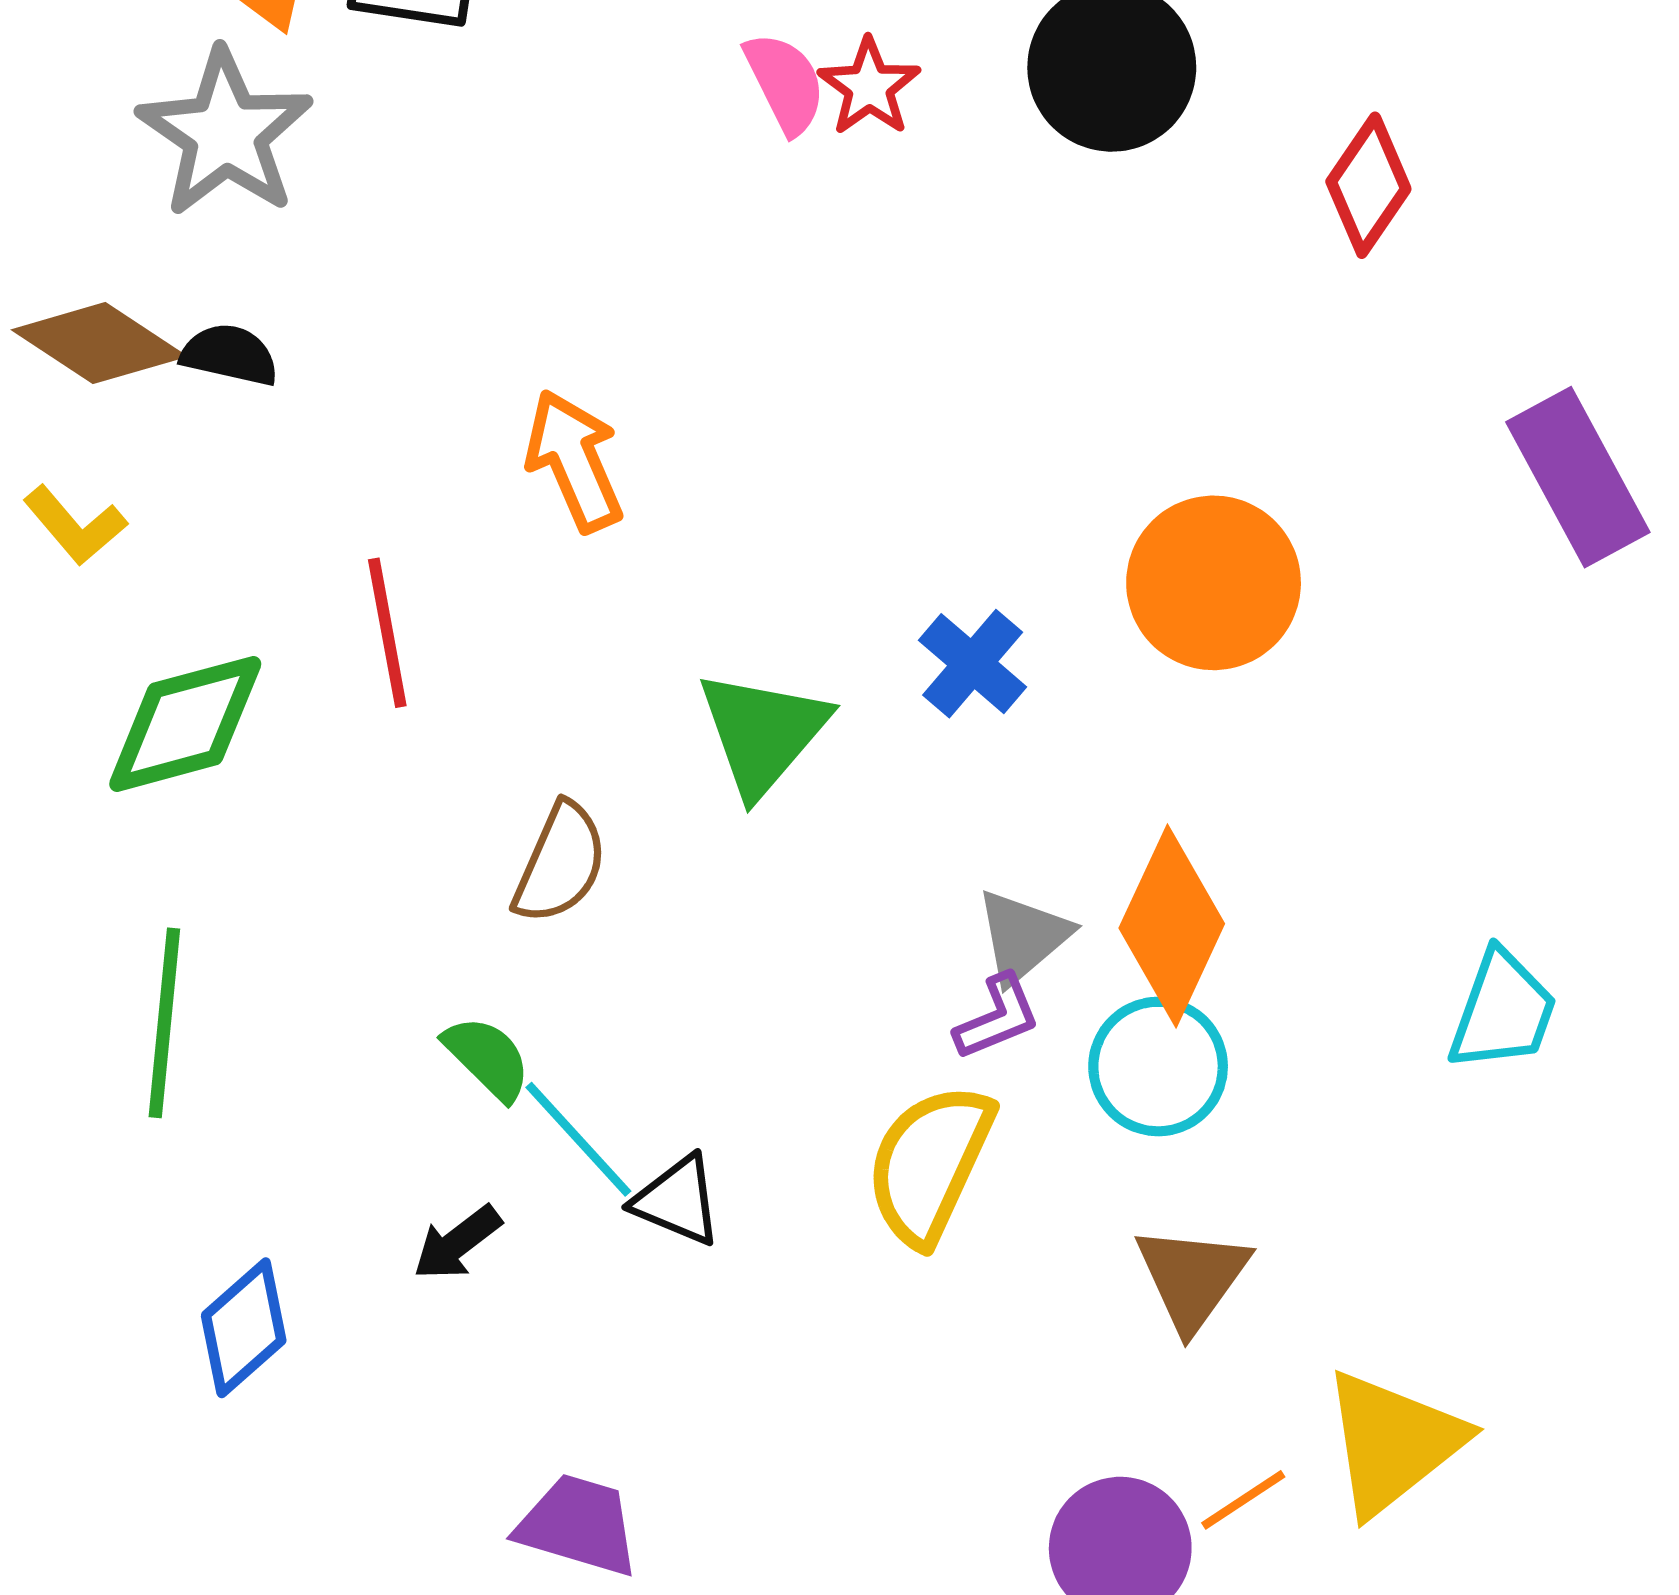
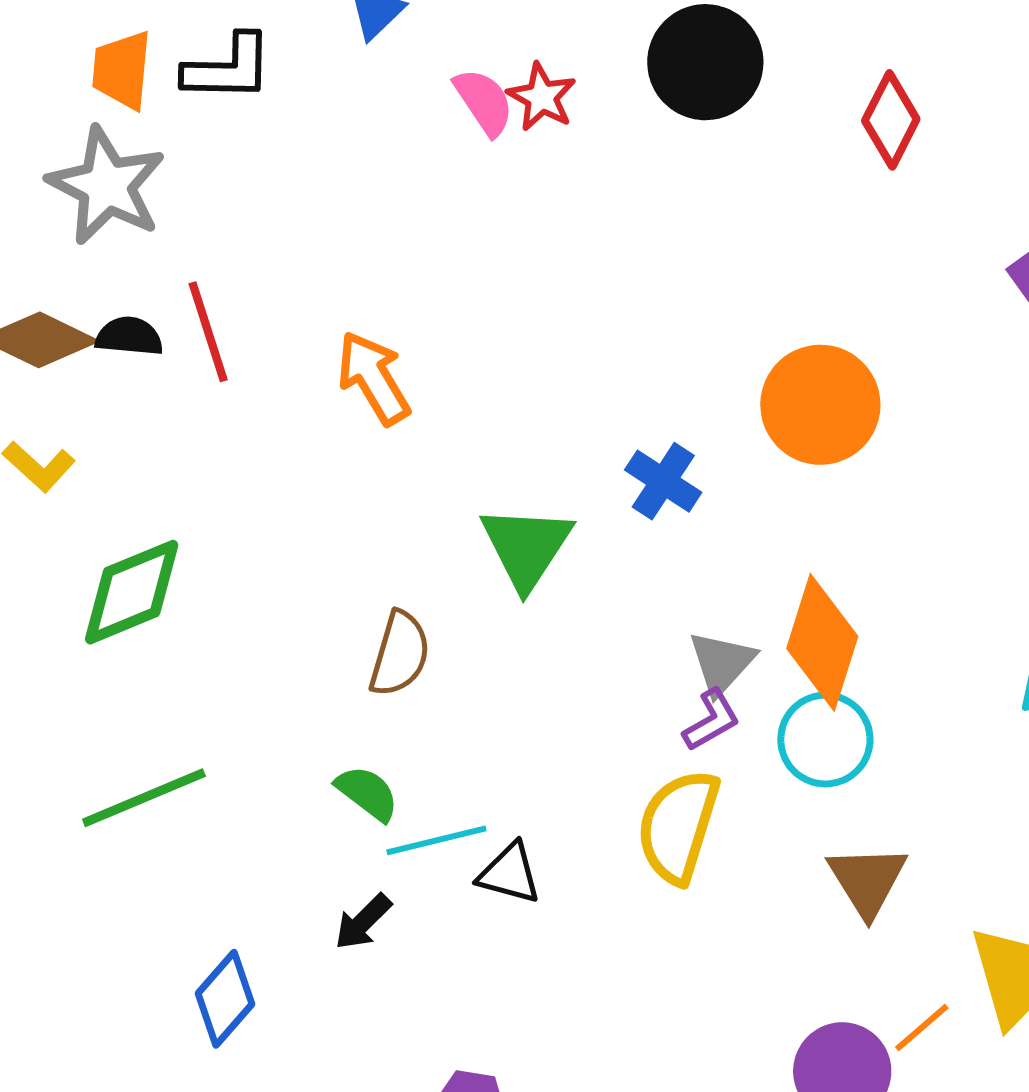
red line: (387, 633) -> (208, 332), moved
green line: (164, 1023) -> (144, 798), turned 69
cyan line: (578, 1139) -> (436, 840), turned -54

